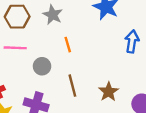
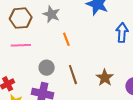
gray circle: (42, 66) -> (47, 68), moved

